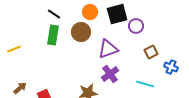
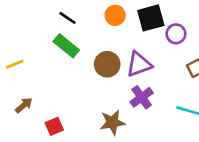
brown circle: (81, 32) -> (107, 64), moved
green rectangle: (53, 35) -> (66, 46), turned -60
brown arrow: (20, 88) -> (24, 105), moved

